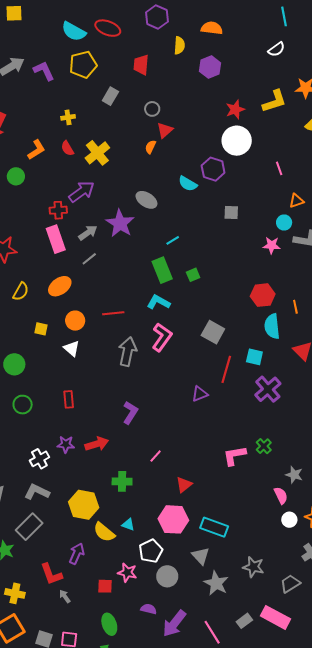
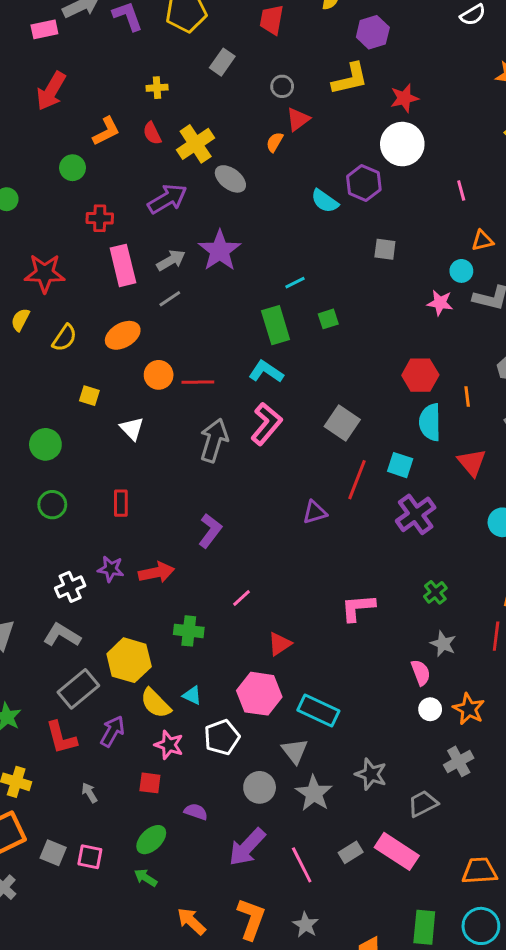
yellow L-shape: (274, 101) -> (350, 79), moved
gray ellipse: (146, 200) -> (230, 179), moved
red cross: (58, 210) -> (100, 218), moved
green square: (193, 275) -> (328, 319), moved
orange circle: (75, 321) -> (159, 375), moved
green cross: (264, 446) -> (435, 592), moved
gray rectangle: (29, 527) -> (78, 689), moved
pink star: (127, 573) -> (169, 745), moved
red L-shape: (51, 574) -> (61, 738), moved
gray circle: (167, 576) -> (260, 787), moved
purple semicircle: (149, 609) -> (196, 812), moved
green ellipse: (109, 624) -> (151, 840), turned 60

